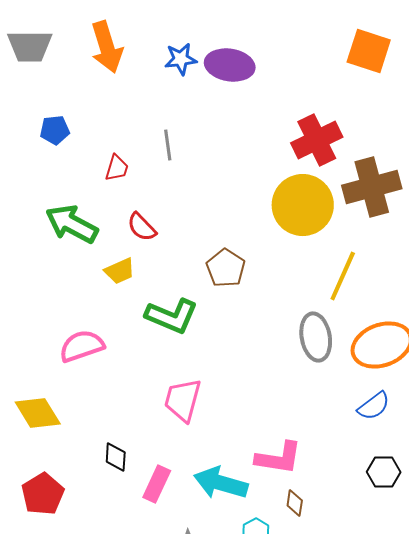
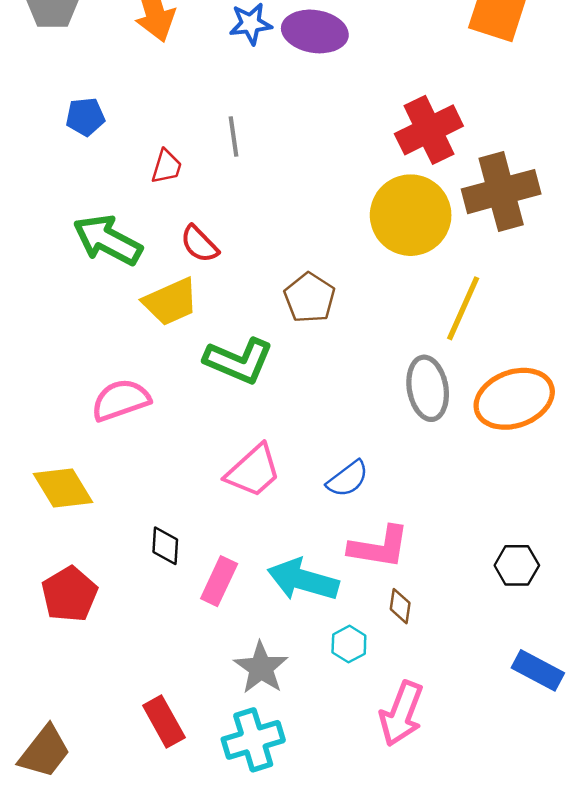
yellow trapezoid: (120, 271) -> (171, 302), size x1.4
pink trapezoid: (183, 400) -> (253, 471), turned -147
blue semicircle: (374, 406) -> (348, 479), moved

